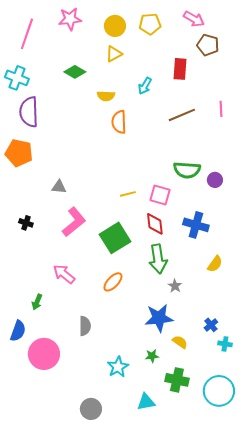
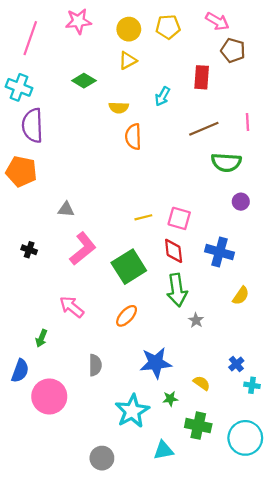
green semicircle: (187, 170) -> (226, 162), moved
blue star: (159, 318) -> (156, 363), moved
cyan star: (118, 367) -> (132, 411), size x1.4

